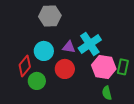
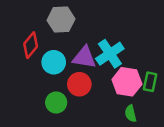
purple triangle: (69, 47) -> (84, 57), size x1.5
red diamond: (25, 66) -> (31, 45), moved
green circle: (37, 81) -> (56, 103), moved

